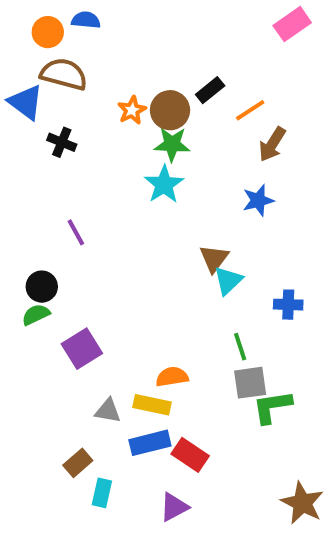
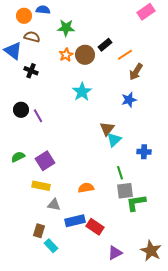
brown semicircle: (64, 74) -> (32, 37), size x0.7
green star: (172, 144) -> (66, 28), moved
black circle: (42, 287) -> (21, 110), moved
purple square: (82, 349) -> (45, 161), moved
yellow rectangle: (152, 405) -> (41, 186), moved
brown rectangle: (78, 463) -> (39, 231), turned -32
cyan rectangle: (102, 493) -> (51, 246), turned -56
purple triangle: (174, 507) -> (115, 253), moved

